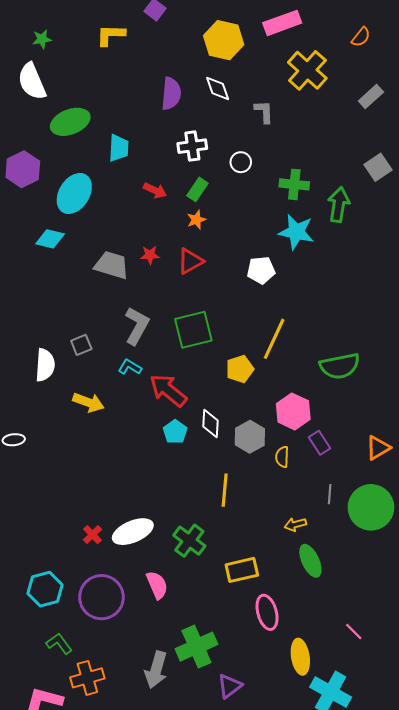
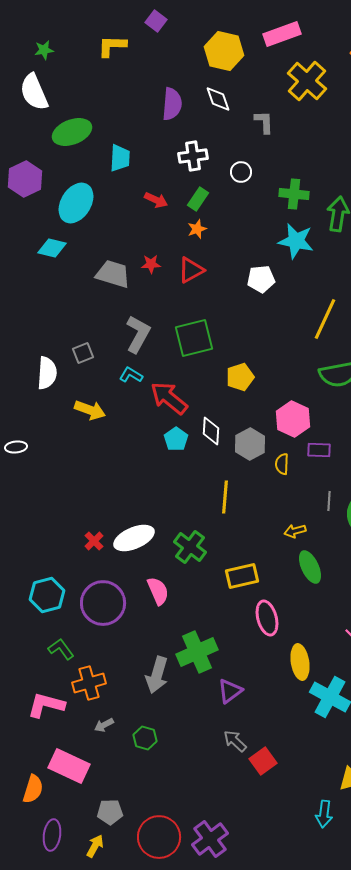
yellow line: (274, 339) -> (325, 319), moved
purple rectangle: (320, 443) -> (319, 450), turned -55

